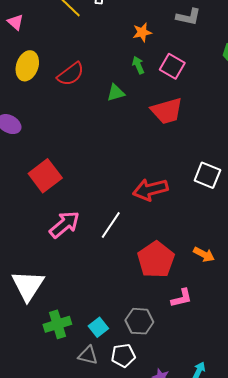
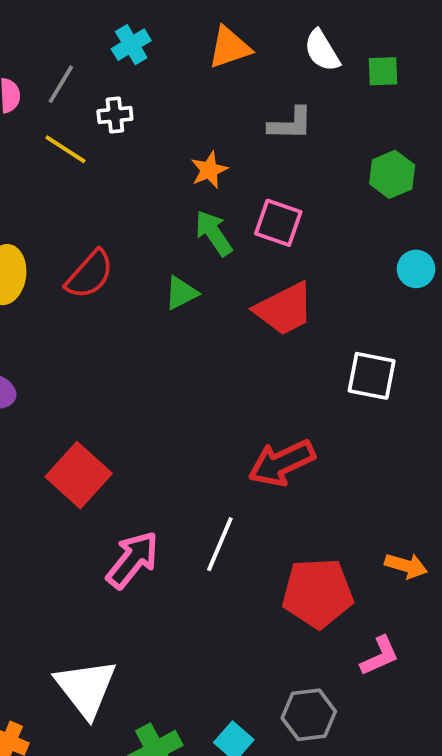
green arrow: (138, 65) -> (214, 233), size x1.4
white square: (207, 175) -> (372, 376), moved
red pentagon: (156, 260) -> (318, 593), turned -30

